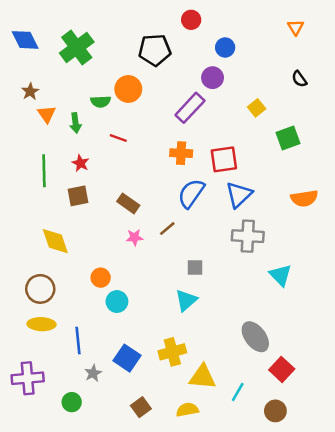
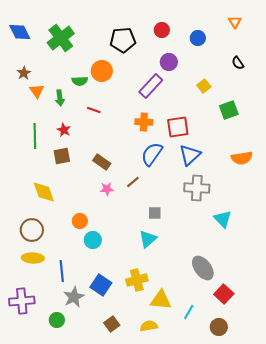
red circle: (191, 20) -> (162, 30), moved
blue circle: (225, 47) -> (198, 38), moved
gray star: (93, 373) -> (74, 297), size x1.5

